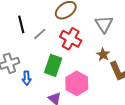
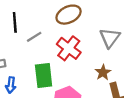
green rectangle: (53, 65) -> (44, 75), turned -35

